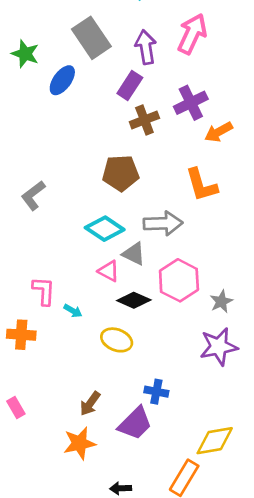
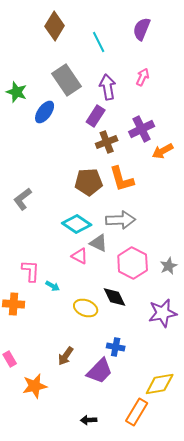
pink arrow: (192, 34) -> (143, 77), size x0.6
orange L-shape: (201, 185) -> (122, 179), moved
black diamond: (134, 300) -> (115, 297), moved, turned 40
gray star: (221, 302) -> (169, 266), moved
orange star: (80, 443) -> (35, 386), moved

